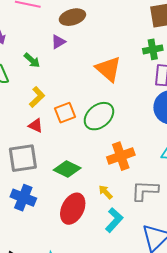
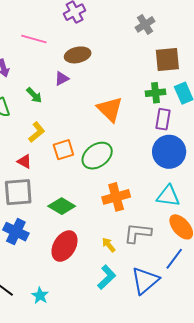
red triangle: (36, 126) -> (24, 161), moved
yellow arrow: (105, 192) -> (109, 245), moved
cyan L-shape: (114, 220) -> (107, 277), moved

